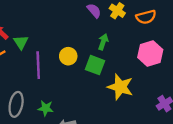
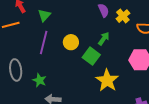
green triangle: (21, 42) -> (44, 15), moved
gray ellipse: (16, 104) -> (16, 70), turned -35

